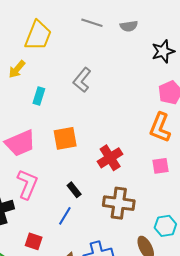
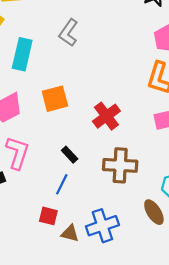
cyan rectangle: (39, 96) -> (22, 54), size x1.6
red square: (34, 241) -> (48, 216), moved

